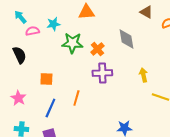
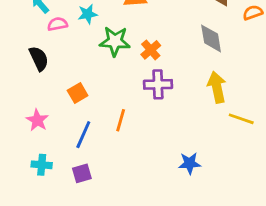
gray diamond: (126, 39) -> (211, 38), moved
yellow arrow: (143, 75) -> (217, 87), size x1.5
orange square: (46, 79) -> (78, 93), turned -32

